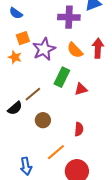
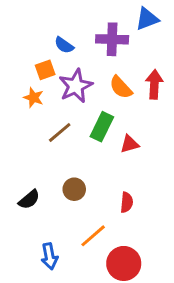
blue semicircle: (16, 13) -> (64, 45), moved
brown line: (33, 94) -> (60, 132), moved
black semicircle: (15, 108) -> (29, 199), moved

